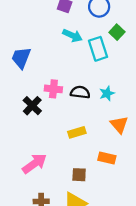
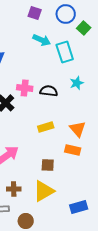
green square: (117, 32) -> (84, 28), moved
cyan star: (107, 93) -> (77, 83), moved
orange triangle: (119, 125) -> (78, 129), moved

